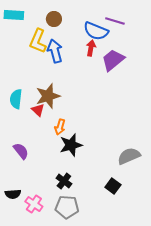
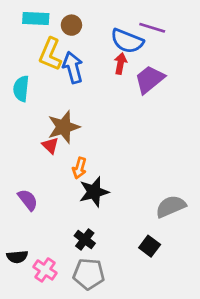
cyan rectangle: (14, 15) -> (36, 18), moved
cyan semicircle: (16, 99) -> (21, 89), moved

